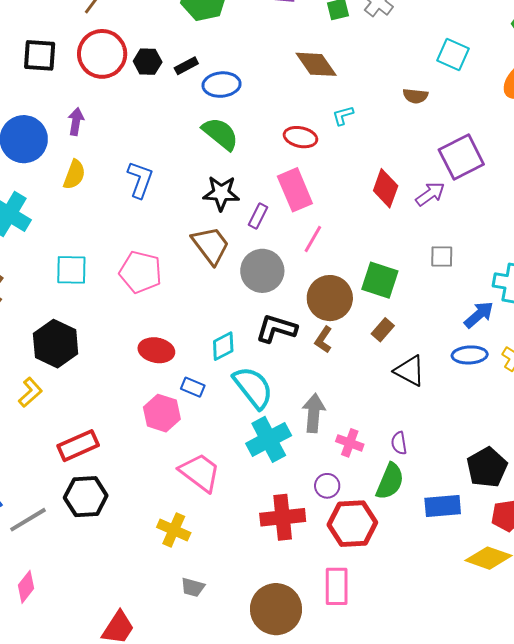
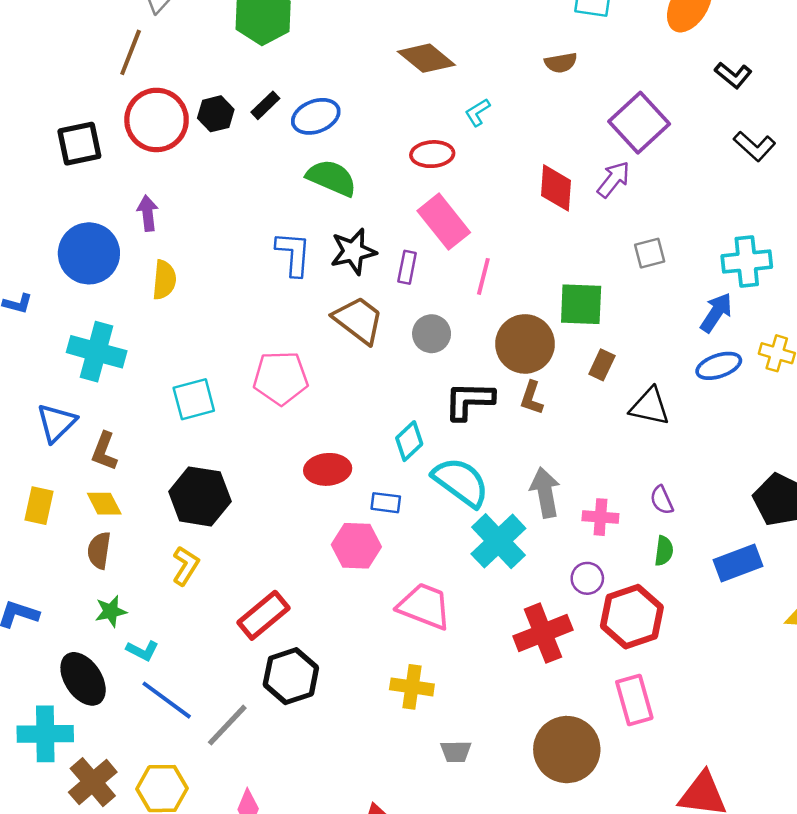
blue L-shape: (140, 180) -> (293, 254), moved
gray circle: (262, 271) -> (432, 334), size x0.7
green semicircle: (390, 481) -> (664, 551), size x0.6

